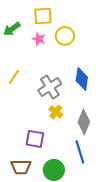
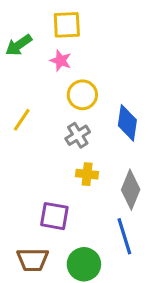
yellow circle: (65, 36) -> (82, 95), moved
gray cross: (50, 87) -> (78, 135), size x0.7
yellow cross: (56, 112) -> (87, 174), turned -32

